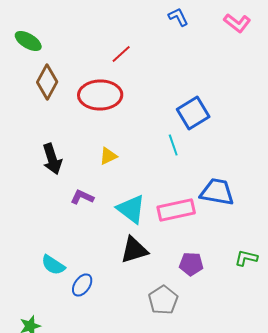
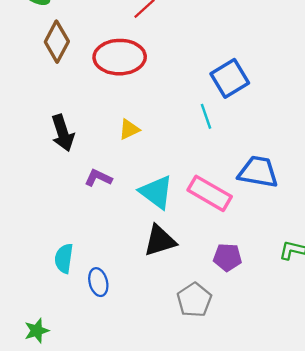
pink rectangle: (176, 210) -> (210, 193), turned 42
cyan semicircle: (53, 265) -> (64, 258), turned 65
blue ellipse: (82, 285) -> (98, 282), turned -50

